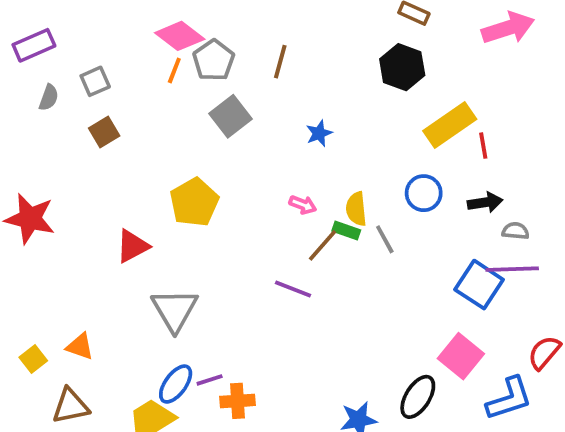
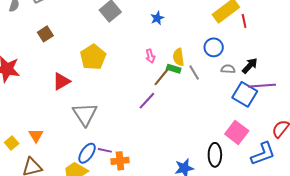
brown square: (104, 132) -> (45, 34), moved
black arrow: (485, 202) -> (250, 66), moved, turned -36
pink arrow: (303, 205) -> (150, 56), turned 56
gray semicircle: (515, 231) -> (228, 69), moved
purple line: (293, 289) -> (147, 101), turned -66
orange triangle: (80, 346) -> (36, 135), turned 42
purple line: (210, 380) -> (105, 150), turned 32
black ellipse: (418, 397) -> (215, 155), turned -30

